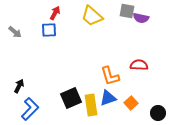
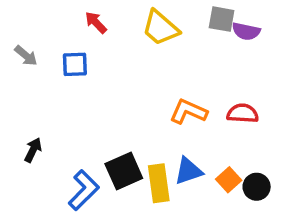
red arrow: (55, 13) -> (96, 23), turned -72
blue square: (49, 30) -> (75, 64), moved
orange L-shape: (110, 76) -> (188, 112), moved, turned 130
blue L-shape: (30, 109) -> (84, 190), moved
black circle: (158, 113) -> (257, 187), moved

